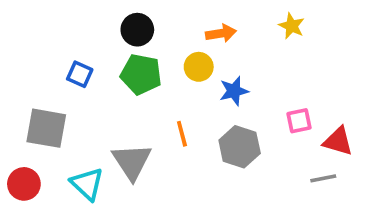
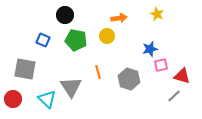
black circle: (137, 30) -> (65, 15), moved
blue star: (234, 91) -> (150, 49), moved
gray line: (323, 178) -> (174, 96), turned -32

